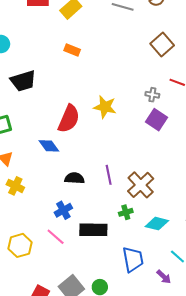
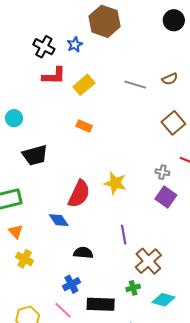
purple line: (109, 175) -> (124, 235), moved

